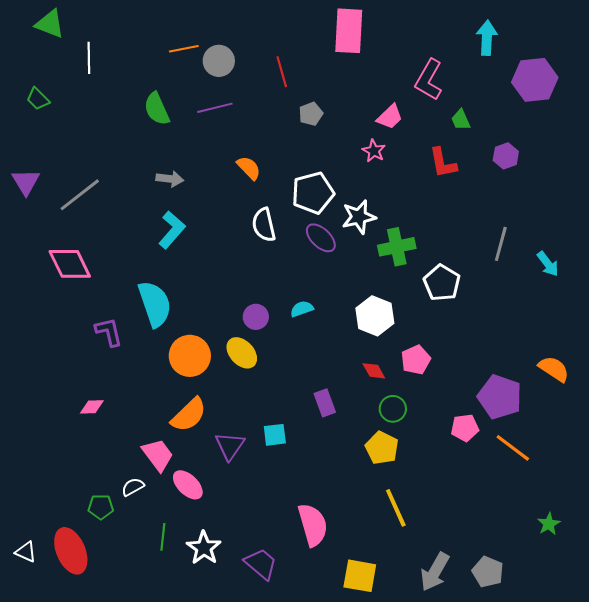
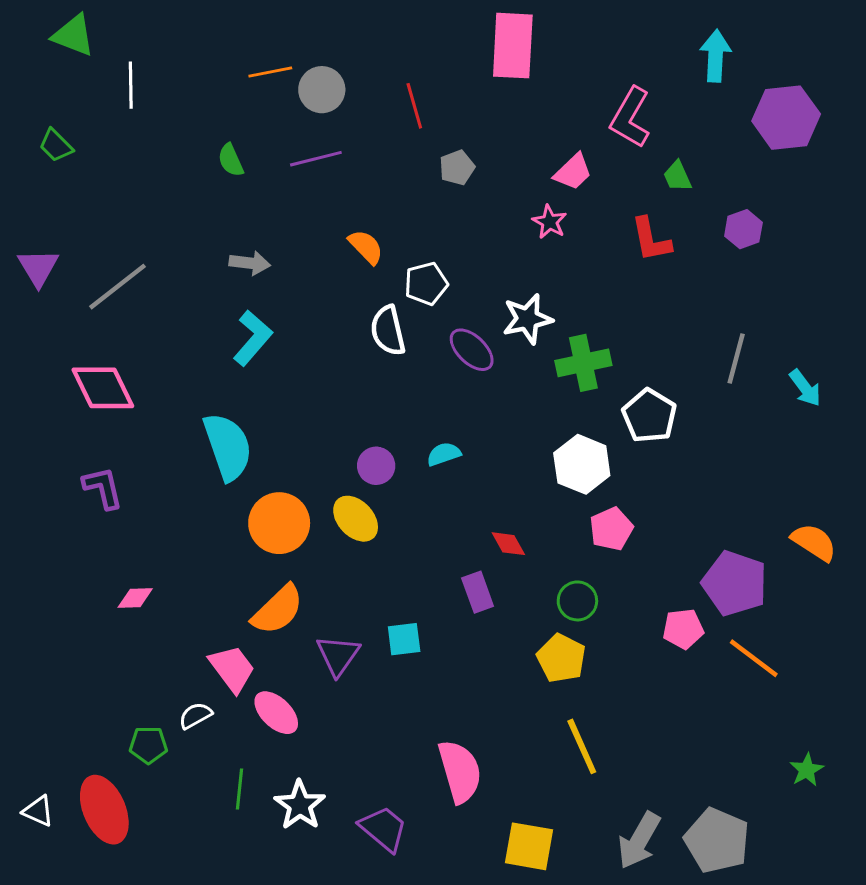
green semicircle: (157, 109) -> (231, 160), size x0.7
white pentagon: (313, 193) -> (426, 284), moved, size x0.7
white hexagon: (375, 316) -> (582, 464), moved
purple L-shape: (109, 332) -> (103, 488), moved
red diamond: (374, 371) -> (508, 544), moved
gray pentagon: (488, 572) -> (717, 840), size x1.4

